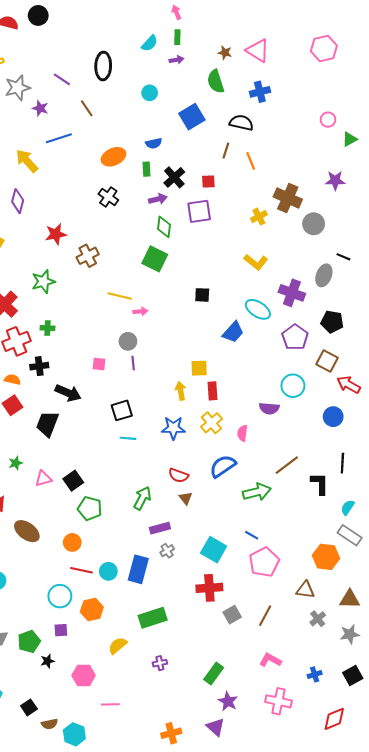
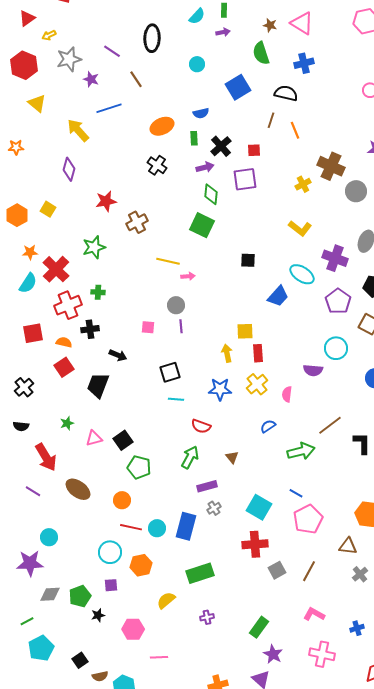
black arrow: (68, 393) -> (118, 355), size x0.7
blue semicircle: (223, 466) -> (268, 426), size x0.6
red semicircle: (178, 475) -> (201, 426), moved

